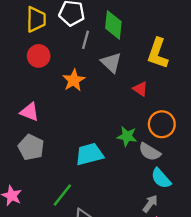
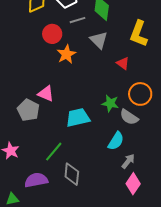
gray line: (85, 40) -> (78, 20), turned 56
red circle: (39, 56) -> (52, 34), moved
pink triangle: (30, 112) -> (46, 94), moved
cyan semicircle: (161, 178) -> (116, 141), moved, turned -108

